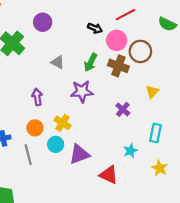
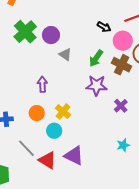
purple circle: (43, 22) -> (51, 35), moved
purple star: (82, 91) -> (97, 85), moved
purple triangle: (79, 154) -> (74, 156), moved, turned 40
gray line: (28, 155) -> (26, 148), moved, turned -36
red triangle: (109, 175) -> (47, 160), moved

